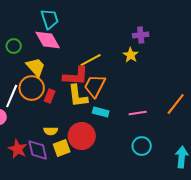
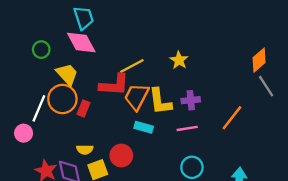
purple cross: (141, 35) -> (191, 100), moved
yellow L-shape: (78, 96) -> (160, 101), moved
red circle: (82, 136) -> (121, 156), size x0.7

